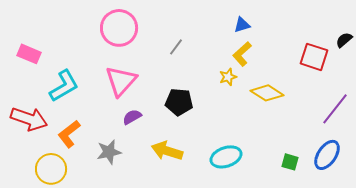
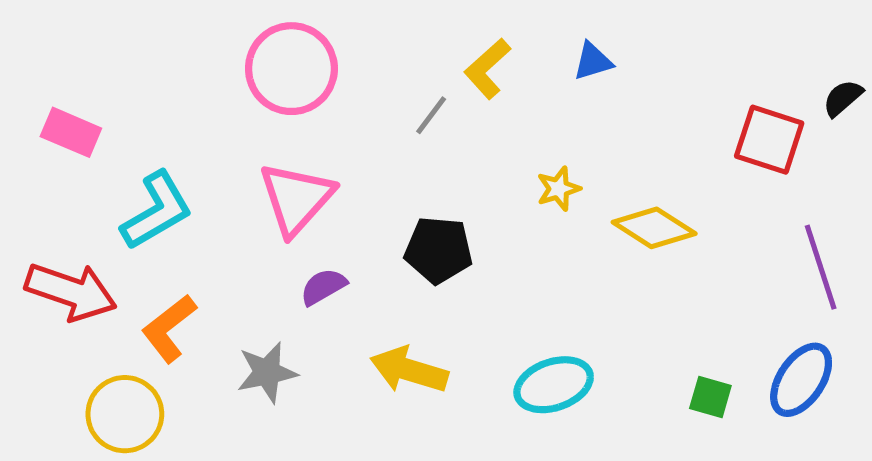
yellow L-shape: (242, 54) -> (487, 69), moved
purple line: (335, 109) -> (821, 267), turned -56

